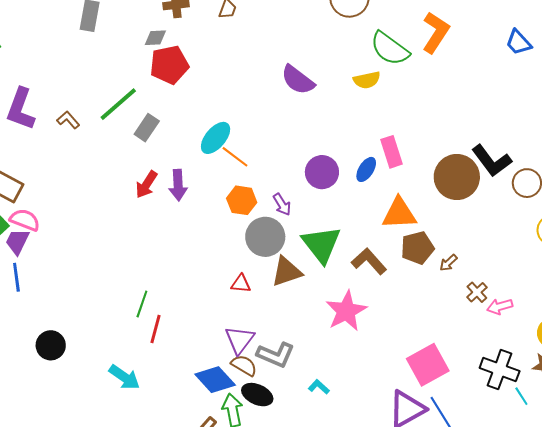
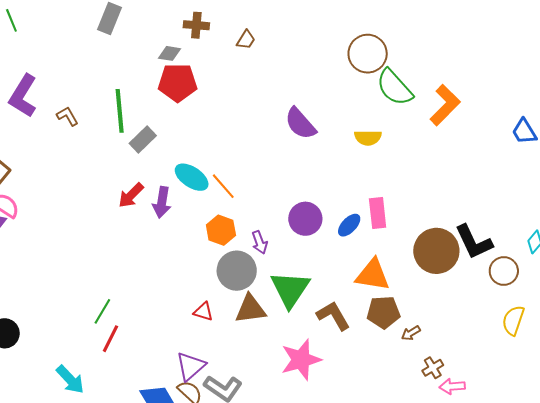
green semicircle: (390, 49) -> (395, 87), moved
green line: (118, 104) -> (120, 111), turned -66
cyan ellipse: (216, 138) -> (192, 177), moved, turned 72

